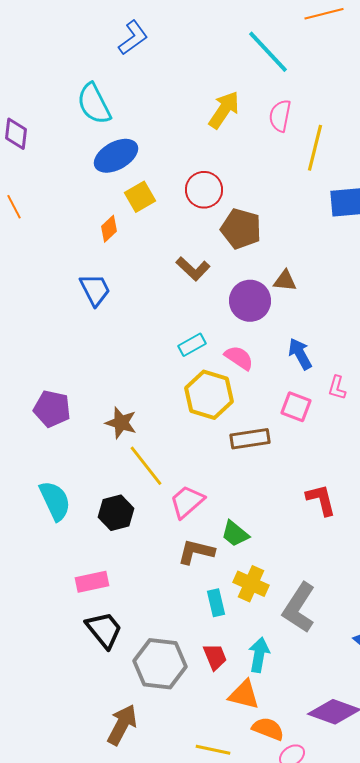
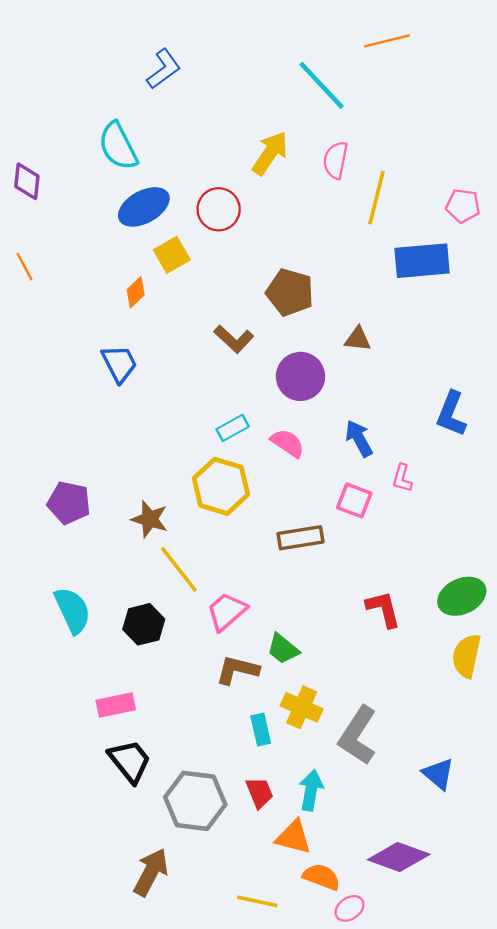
red circle: (204, 190) -> (219, 209), moved
brown triangle: (285, 281) -> (358, 339), moved
yellow hexagon: (209, 395) -> (221, 486), moved

